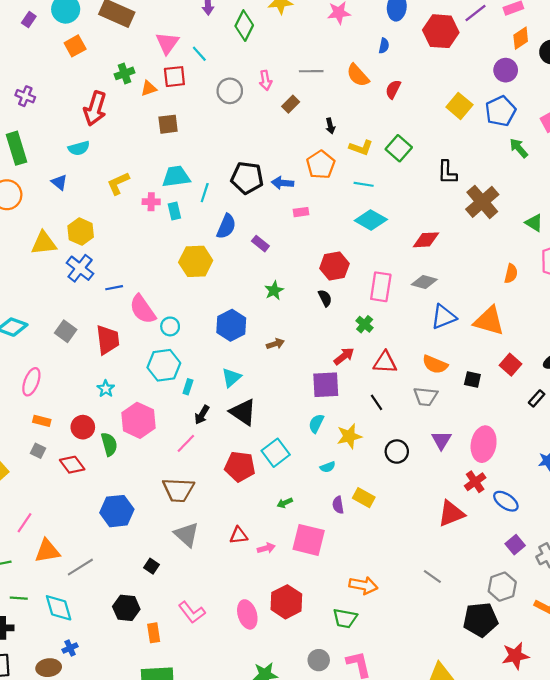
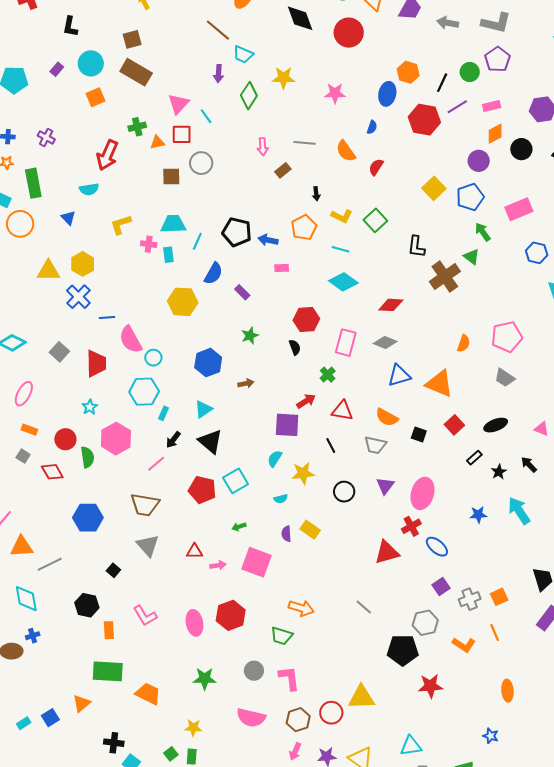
gray circle: (230, 91) -> (201, 163), moved
green triangle: (534, 223) -> (472, 257), moved

